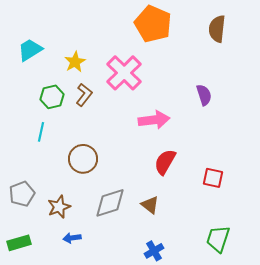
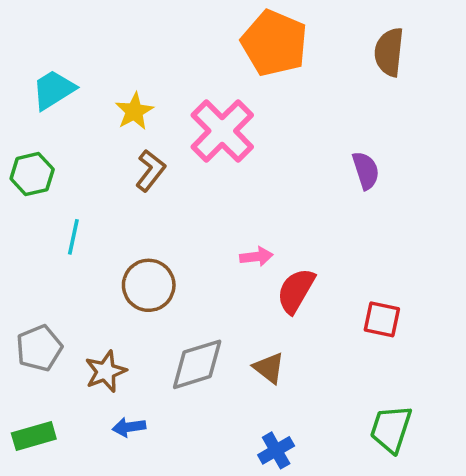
green hexagon: (52, 97) -> (32, 174), moved
pink arrow: (154, 120) -> (256, 257), moved, size x0.6

